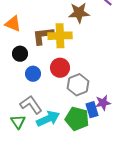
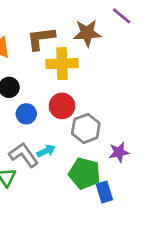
brown L-shape: (43, 36) -> (41, 38), moved
blue rectangle: (92, 110) -> (104, 192), moved
cyan arrow: (48, 119) -> (46, 151), moved, size x0.6

